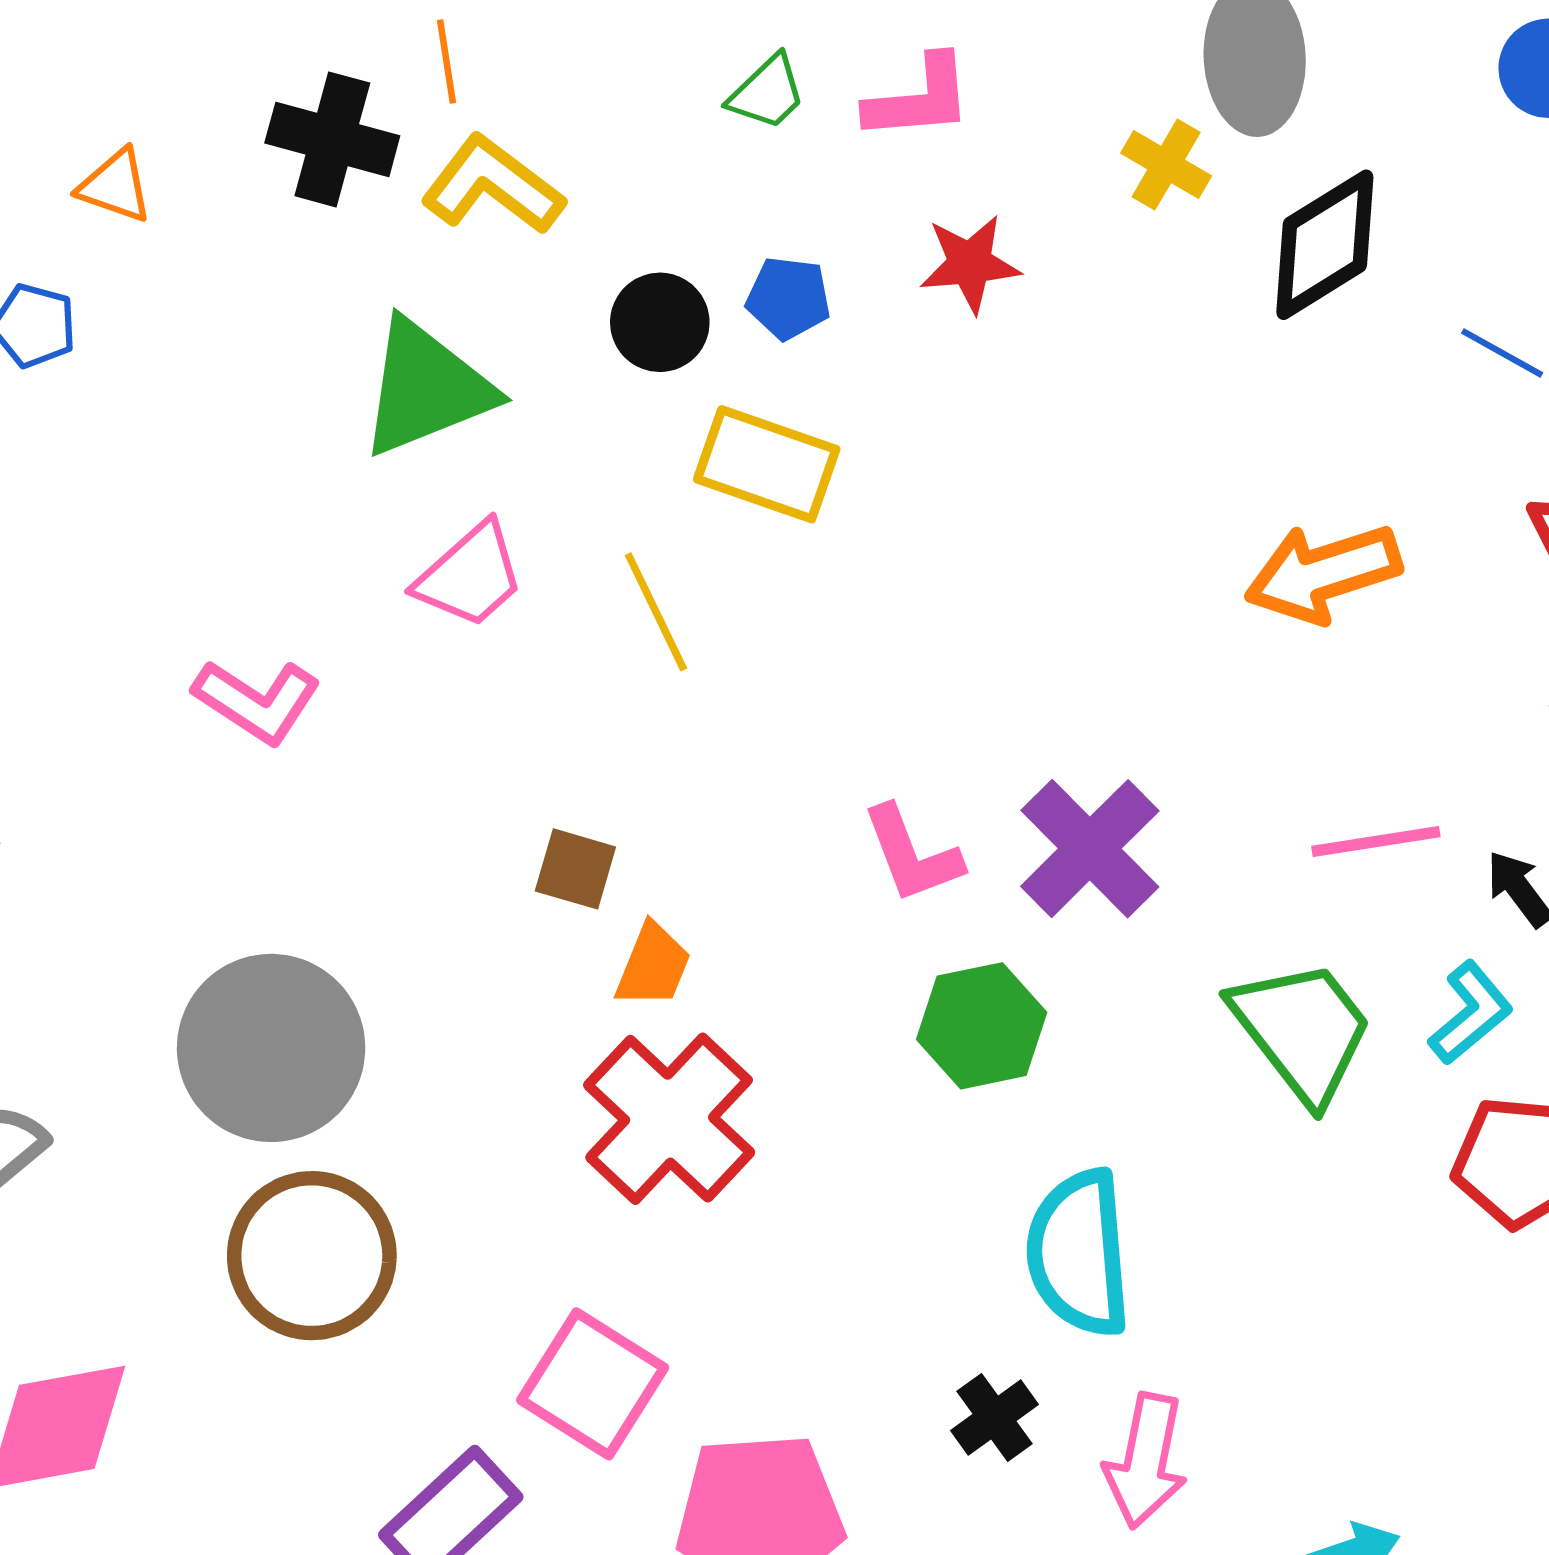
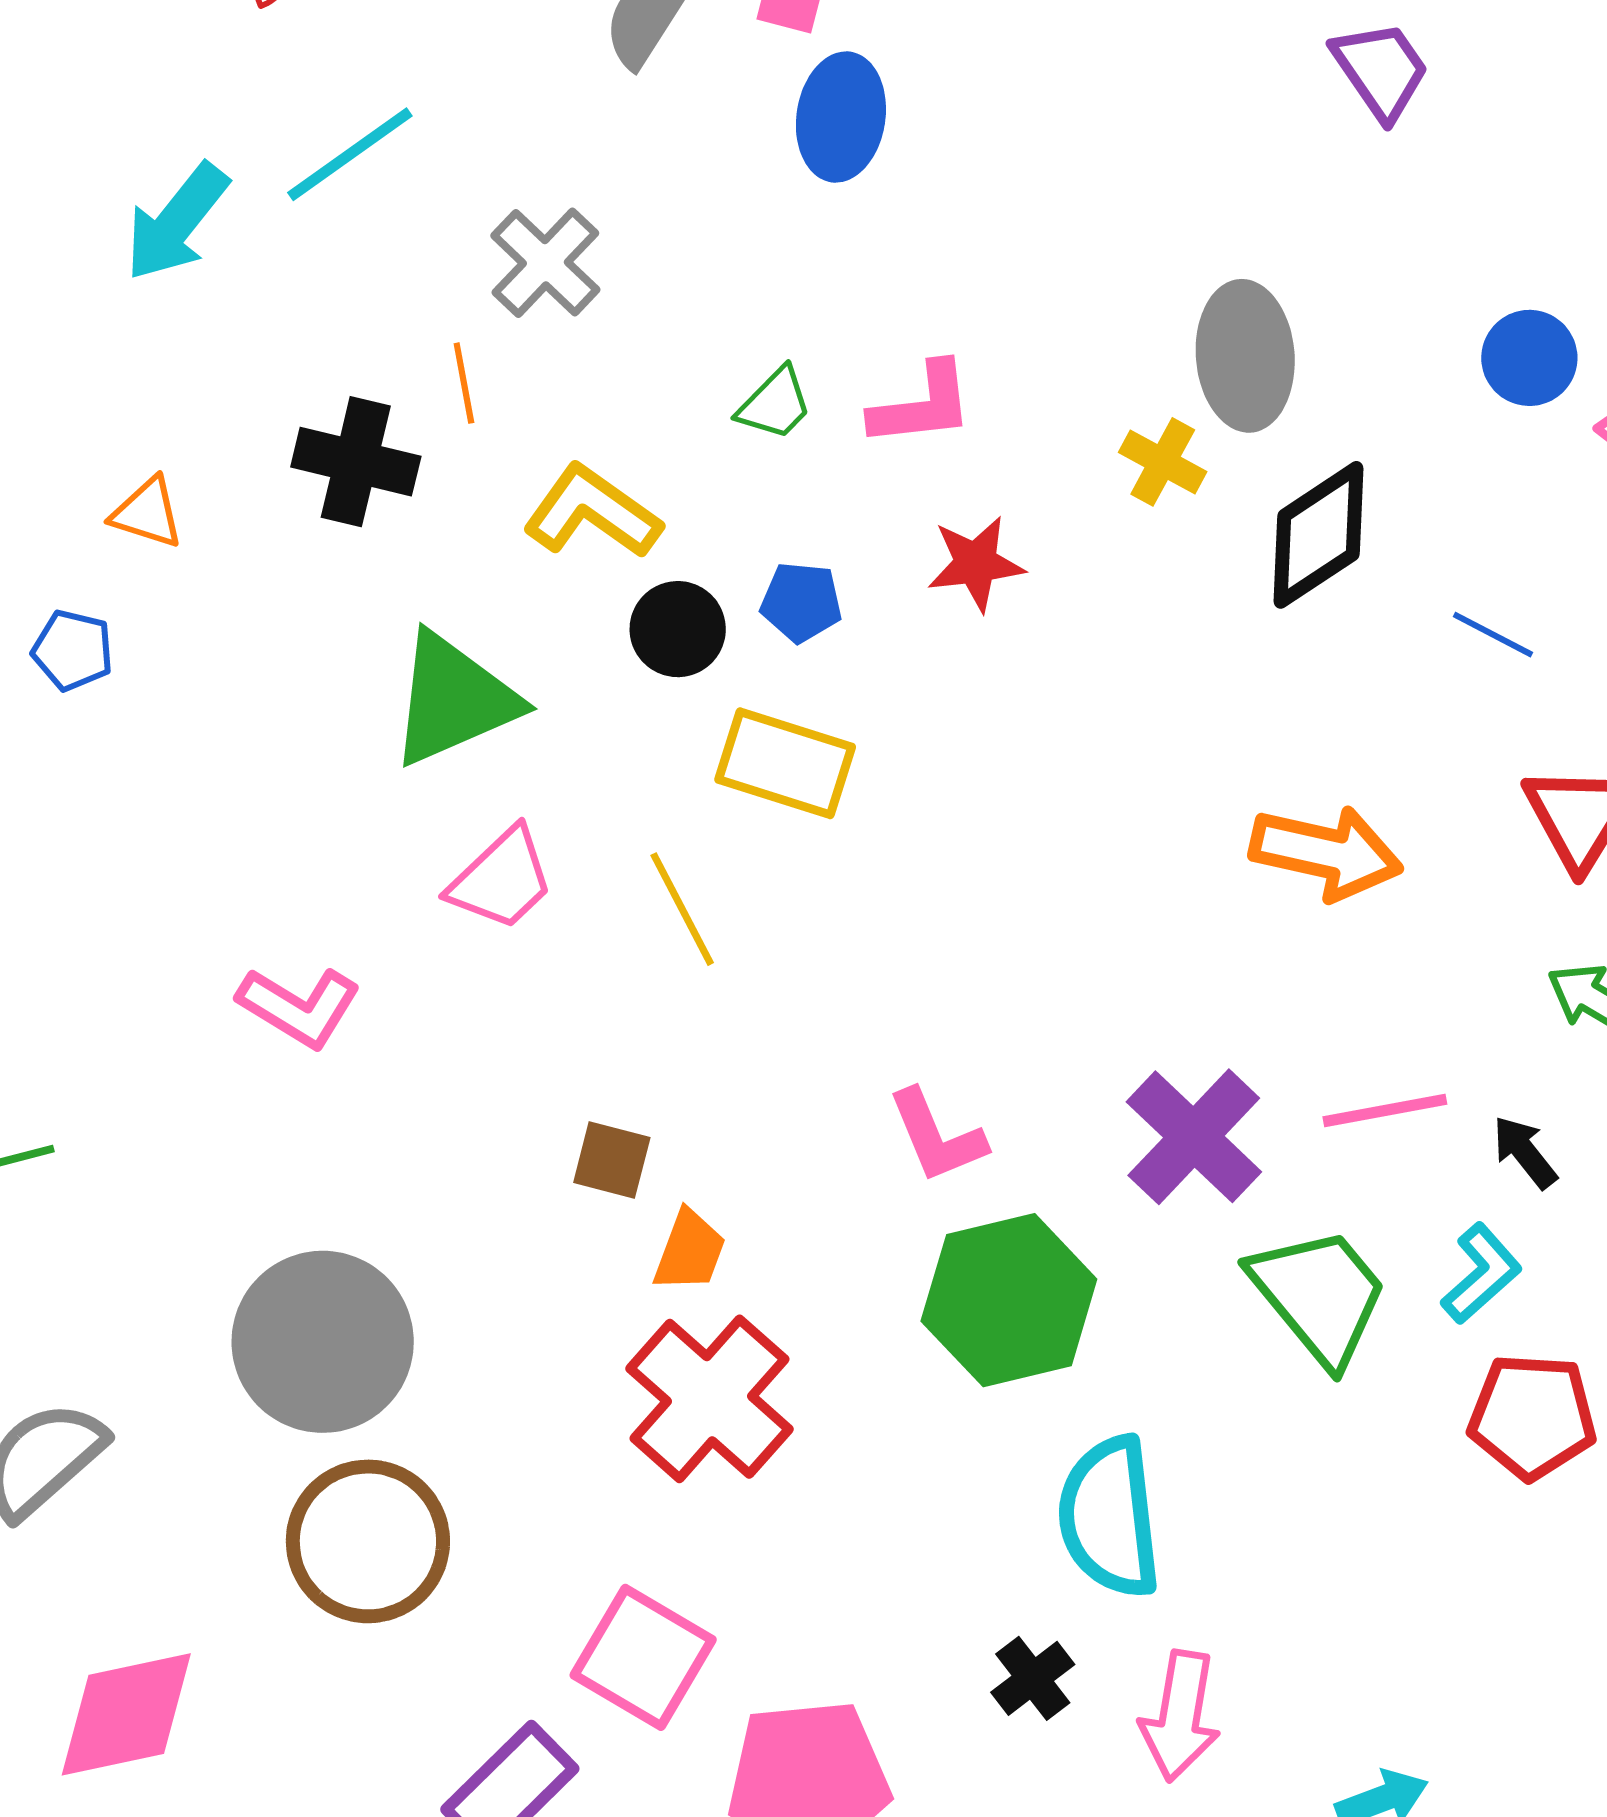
yellow L-shape: (492, 185) -> (592, 512), moved
orange arrow: (1323, 573) -> (1326, 853), turned -148
purple cross: (1090, 849) -> (1194, 1137), moved
green hexagon: (982, 1026) -> (1009, 1300), size x1.4

